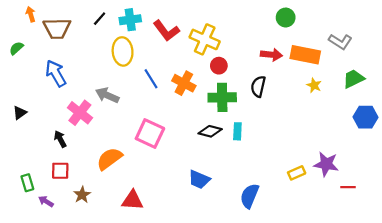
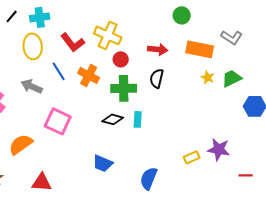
red L-shape: (166, 31) -> (73, 42), moved
red arrow: (271, 55) -> (158, 49), moved
green trapezoid: (353, 79) -> (232, 78), moved
gray arrow: (107, 95) -> (32, 86), moved
red line: (348, 187) -> (246, 175), moved

